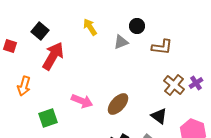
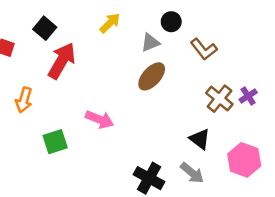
yellow arrow: (90, 27) -> (110, 23), turned 78
brown L-shape: (162, 47) -> (204, 49), turned 45
brown ellipse: (118, 104) -> (152, 76), moved

